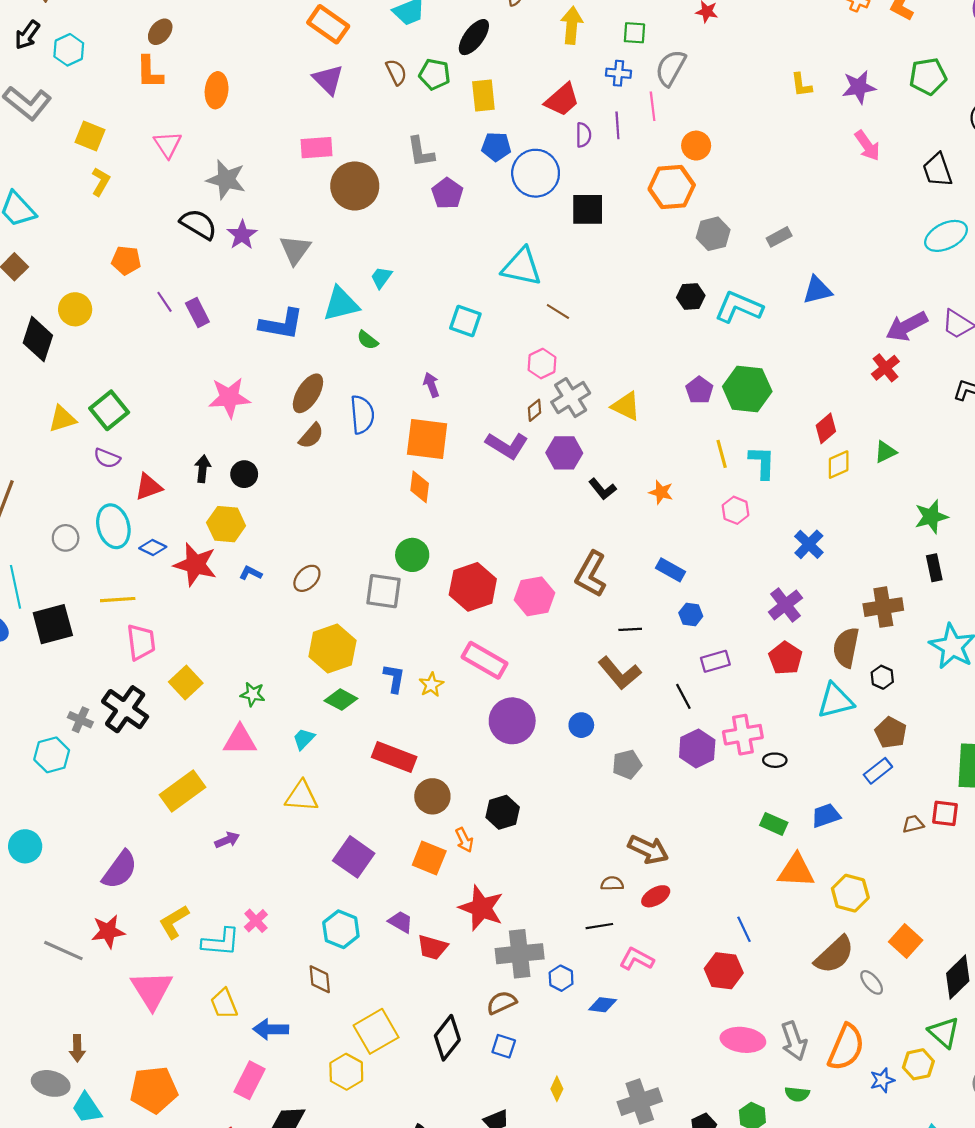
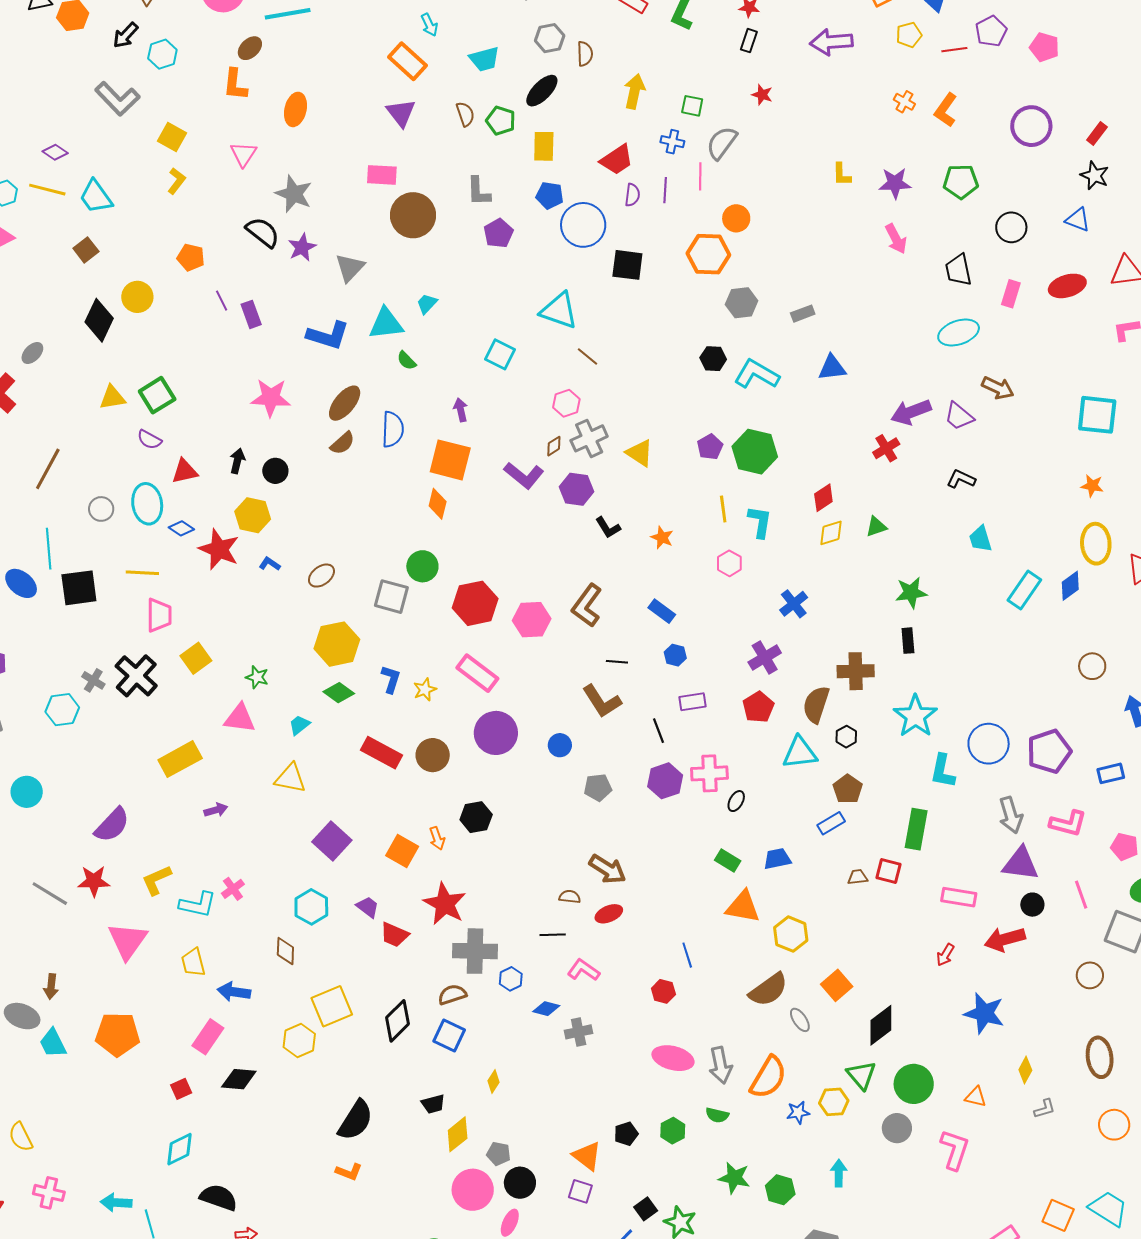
black ellipse: (775, 760) -> (736, 801), turned -70
brown circle: (432, 796) -> (433, 755), moved
red hexagon: (724, 971) -> (663, 991), size x0.7
blue square: (504, 1046) -> (449, 1035), size x1.4
gray cross: (640, 1102) -> (579, 1032), moved, size x0.7

